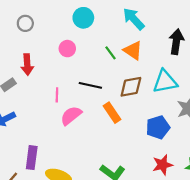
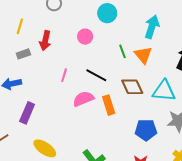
cyan arrow: (134, 19) -> (152, 27), turned 45
brown diamond: (131, 87) -> (132, 87), turned 60
pink semicircle: (71, 116) -> (83, 99), moved
purple rectangle: (32, 158) -> (27, 113), moved

